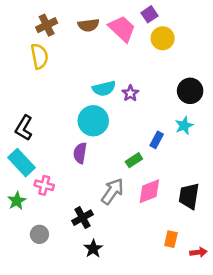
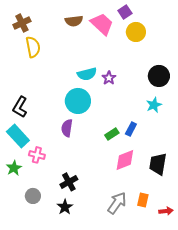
brown cross: (47, 25) -> (22, 23), moved
blue rectangle: (157, 140) -> (131, 129), moved
gray arrow: (112, 191) -> (117, 203), moved
black star: (93, 249) -> (65, 207), moved

